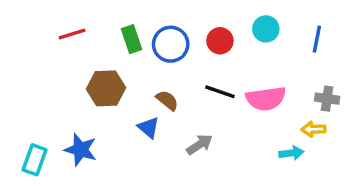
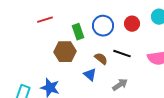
green rectangle: (132, 39) -> (78, 32), moved
black line: (220, 92) -> (122, 54), moved

